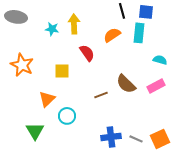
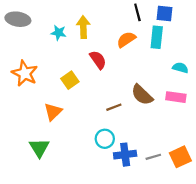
yellow square: (62, 71) -> (70, 80), turned -35
pink rectangle: (156, 86) -> (176, 97), turned 36
cyan circle: (67, 116) -> (105, 139), moved
gray line: (136, 139) -> (153, 157), turned -40

